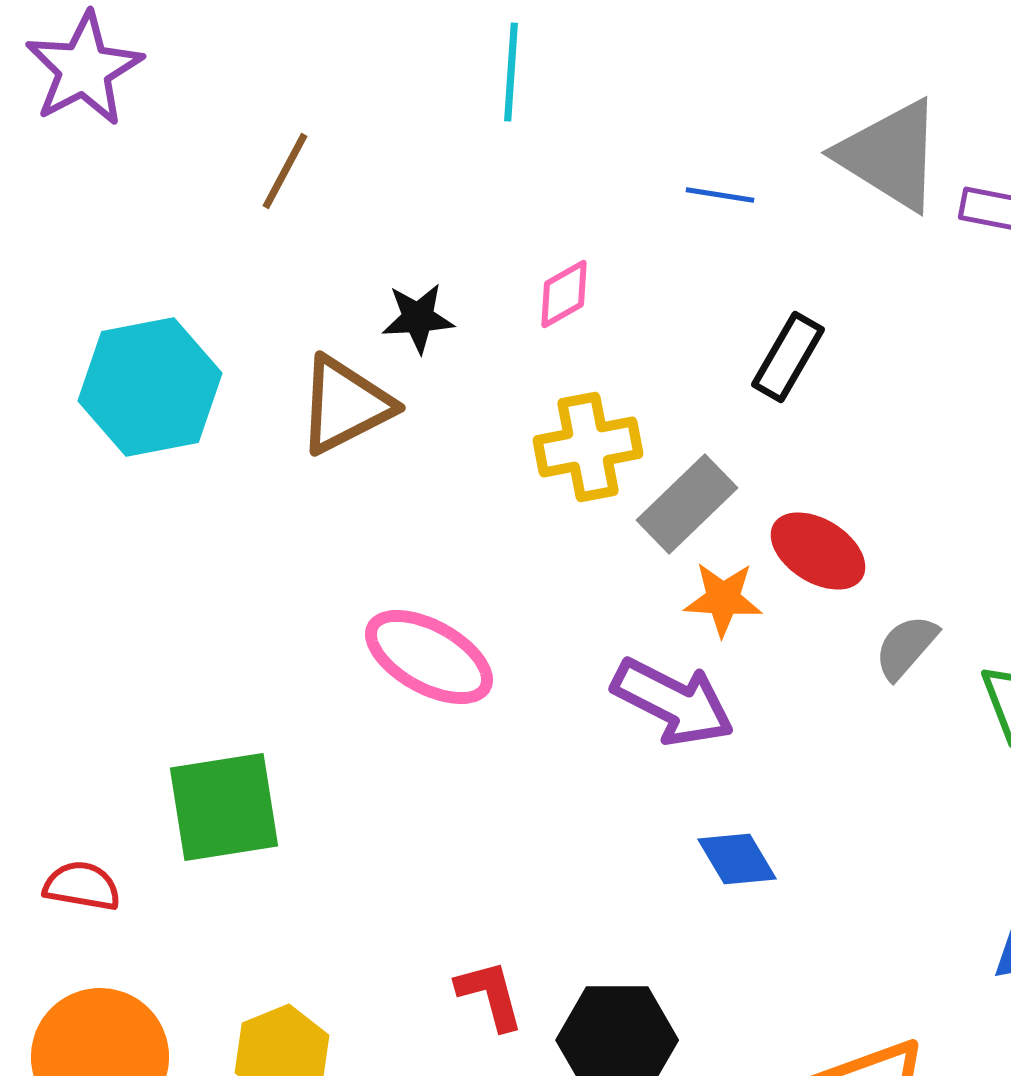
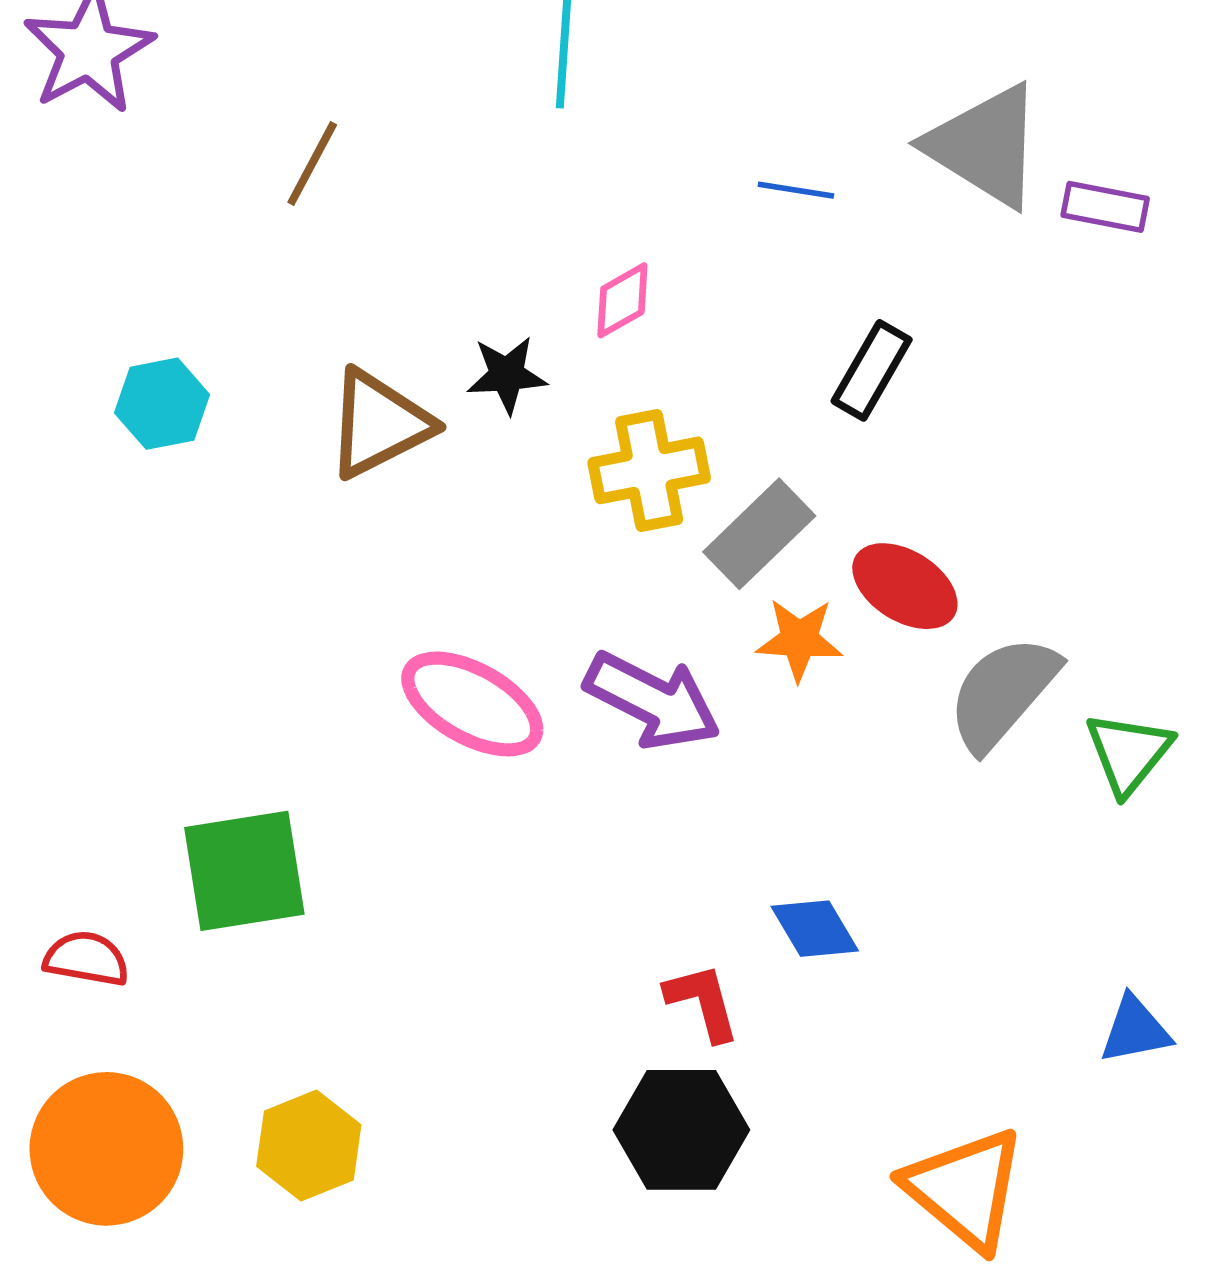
black star: (418, 318) -> (507, 375), moved
cyan hexagon: (150, 387) -> (162, 404), size x0.6
gray semicircle: (906, 647) -> (1003, 693), size x1.6
purple arrow: (673, 702) -> (652, 701), moved
red L-shape: (490, 995) -> (703, 1002), moved

